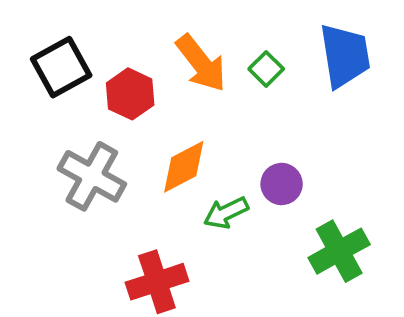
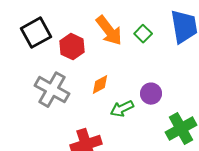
orange diamond: (184, 167) -> (100, 85), size x0.7

